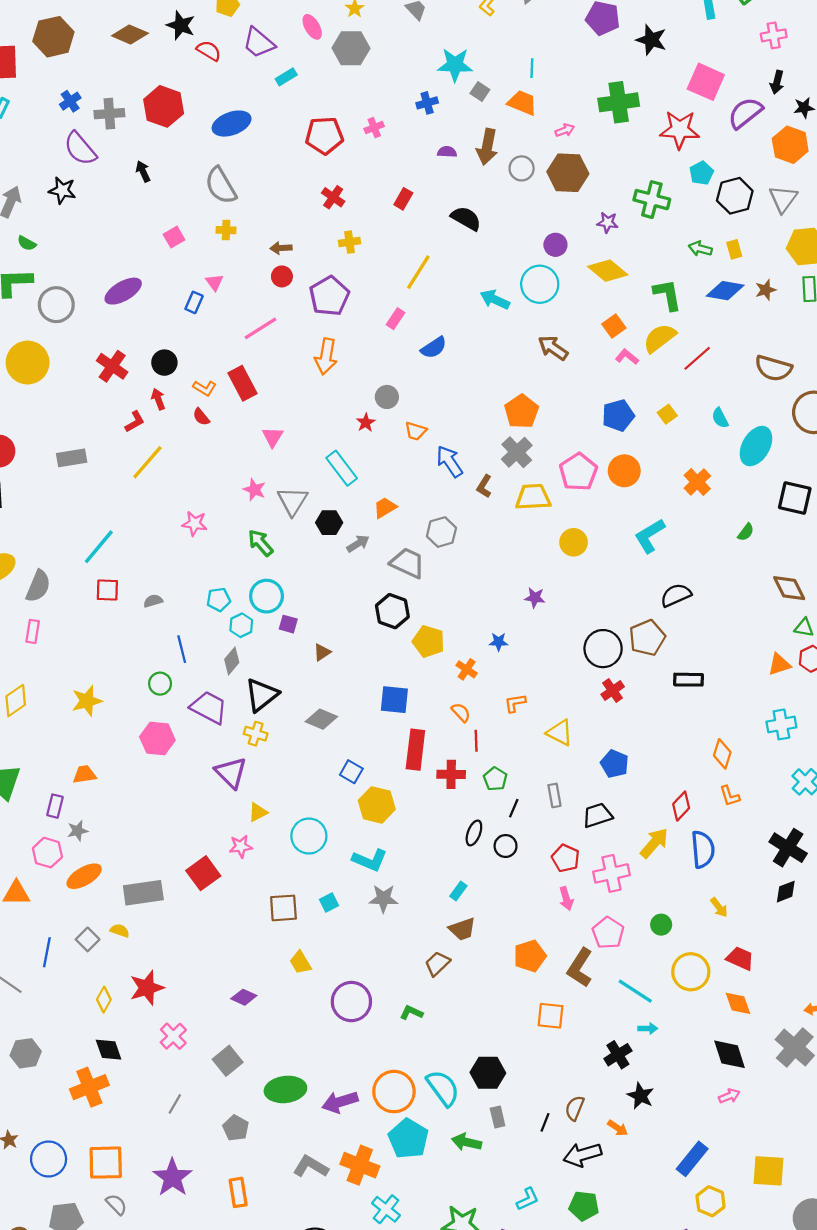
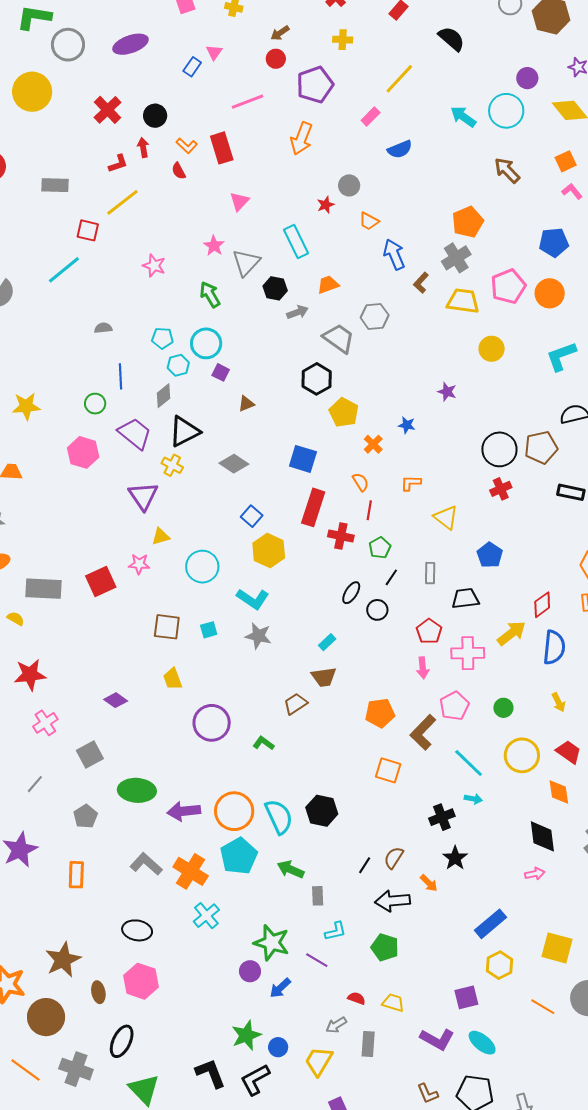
brown arrow: (281, 248) -> (280, 33), turned -42
red square: (107, 590) -> (88, 230), moved
gray rectangle: (498, 1117) -> (318, 896), moved

